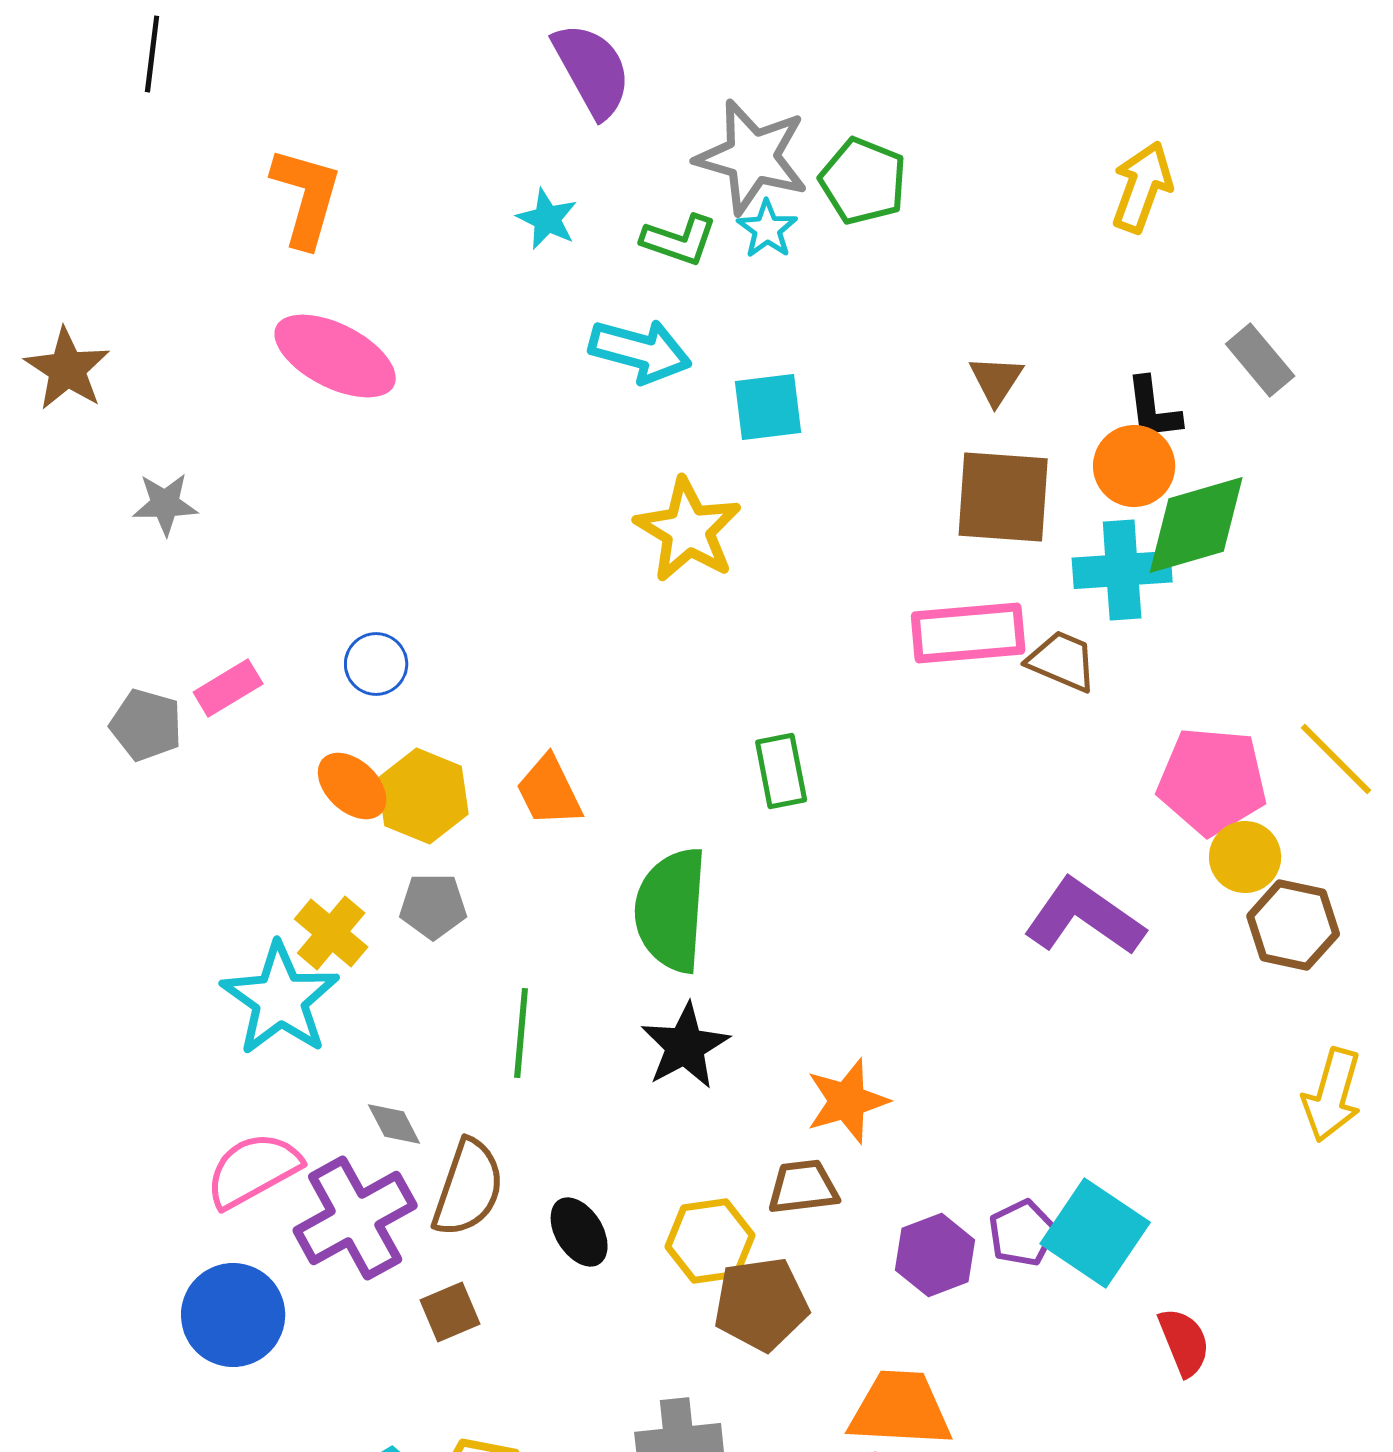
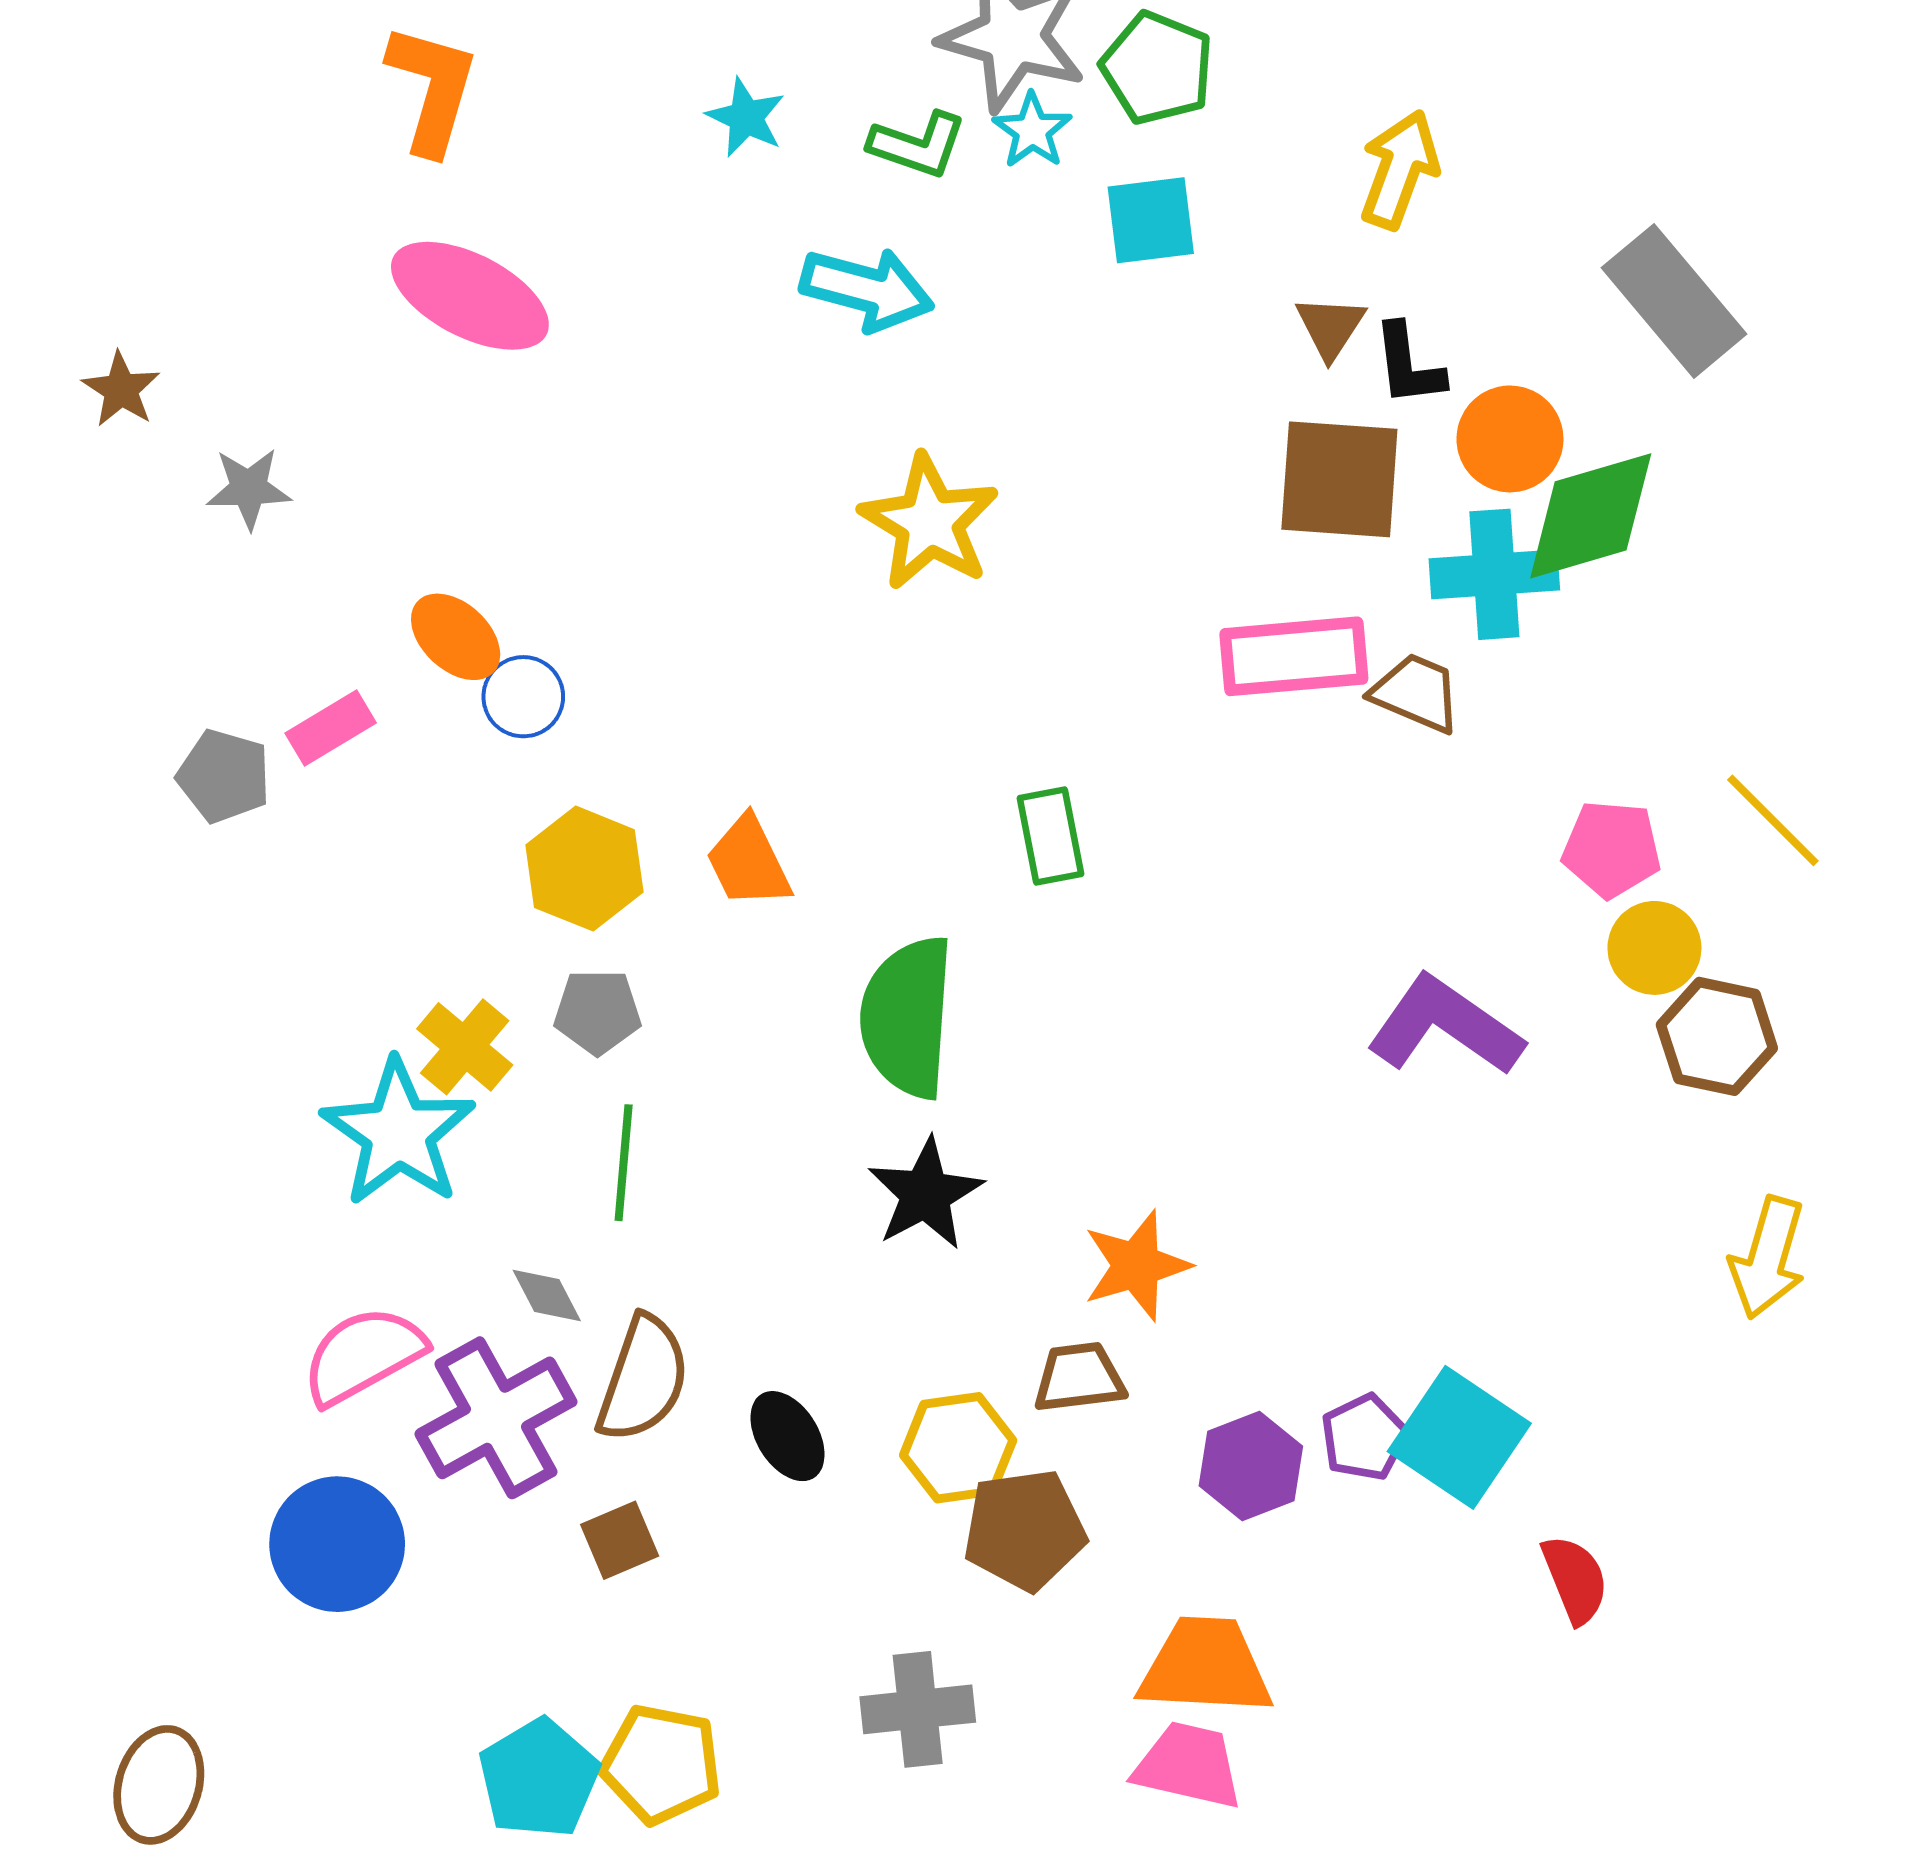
yellow arrow: (1142, 187) -> (1399, 170), moved
gray rectangle: (1260, 360) -> (1674, 301), size x1.6
brown star: (67, 369) -> (121, 389), moved, size x0.7
cyan square: (768, 407) -> (1151, 220), moved
black L-shape: (1153, 409) -> (1408, 365), moved
pink pentagon: (1212, 781) -> (1612, 849), size x0.7
orange ellipse: (352, 786) -> (456, 637), moved
green line: (521, 1033) -> (624, 1163), moved

